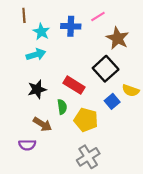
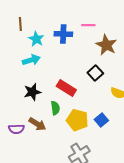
pink line: (98, 16) -> (88, 25), turned 32
black square: (106, 69) -> (95, 73), size x0.7
blue square: (112, 101) -> (101, 120), moved
purple semicircle: (27, 145) -> (16, 129), moved

